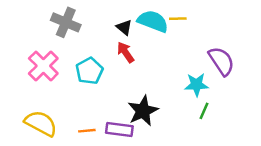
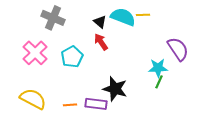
black star: (143, 111) -> (115, 89), turned -30
green line: (204, 111) -> (159, 82), moved

